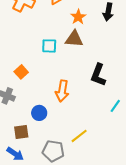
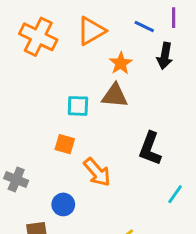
orange square: (21, 72) -> (65, 144), moved, turned -32
orange arrow: (62, 91) -> (97, 172), turned -50

